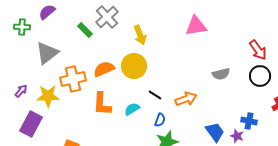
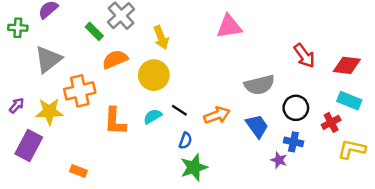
orange semicircle: (104, 69) -> (115, 59), moved
gray semicircle: (221, 74) -> (259, 85), size x1.4
black circle: (260, 76) -> (296, 108), moved
cyan semicircle: (132, 109) -> (153, 116), moved
blue trapezoid: (215, 132) -> (257, 126), moved

